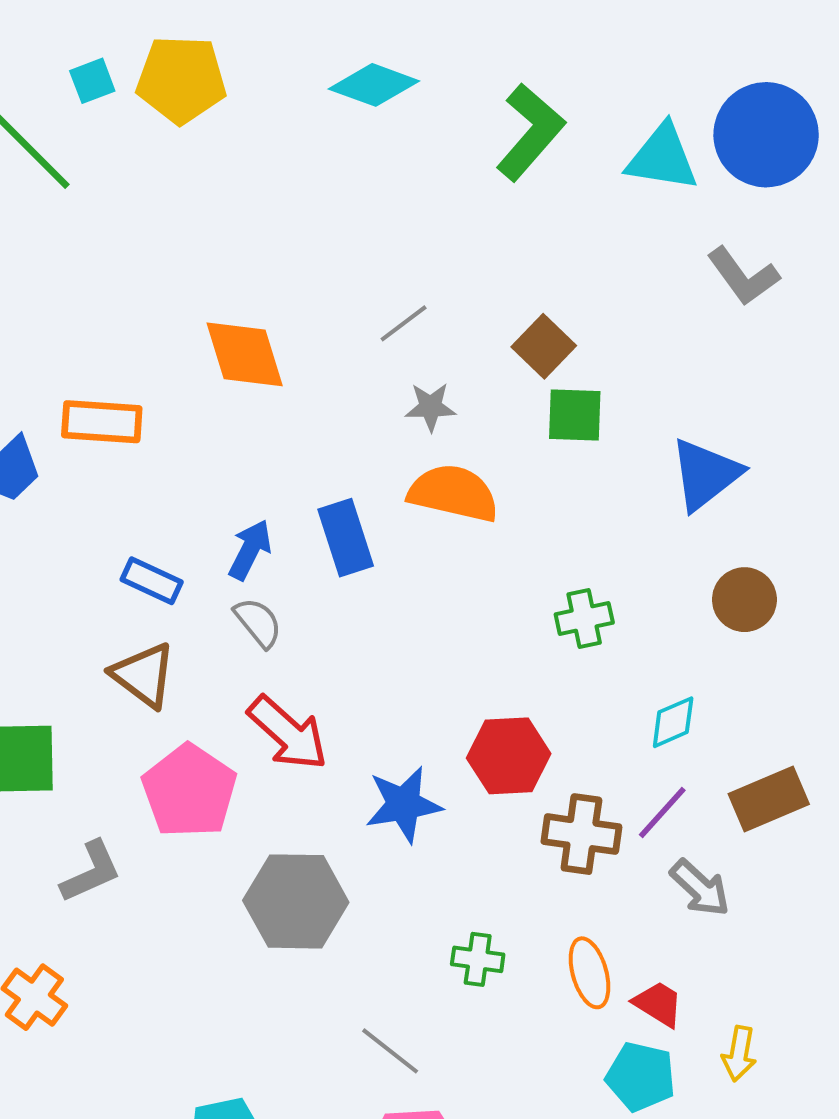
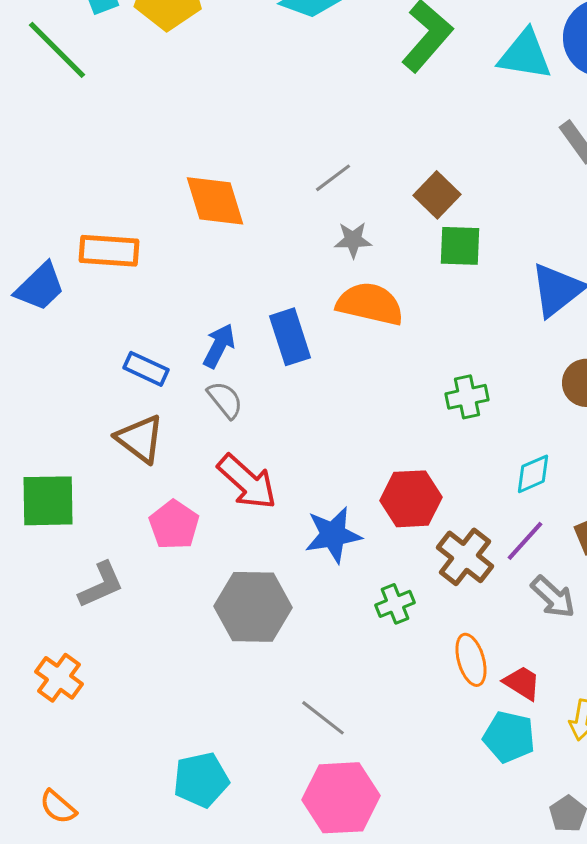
pink pentagon: (189, 791) -> (174, 525), size x0.7
brown cross: (581, 834) -> (465, 557), turned 30
green cross: (478, 959) -> (395, 604), moved, turned -30

